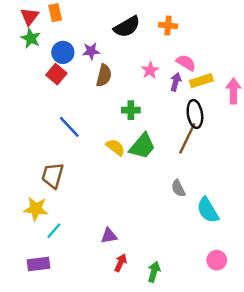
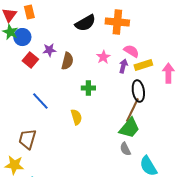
orange cross: (168, 25) -> (117, 22), size x1.6
purple star: (91, 51) -> (49, 50), moved
blue circle: (63, 52) -> (22, 37), moved
green trapezoid: (142, 146) -> (129, 128), moved
yellow semicircle: (115, 147) -> (76, 117), turned 35

